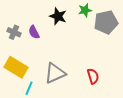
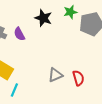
gray triangle: (55, 73) -> (55, 75), moved, size x0.7

